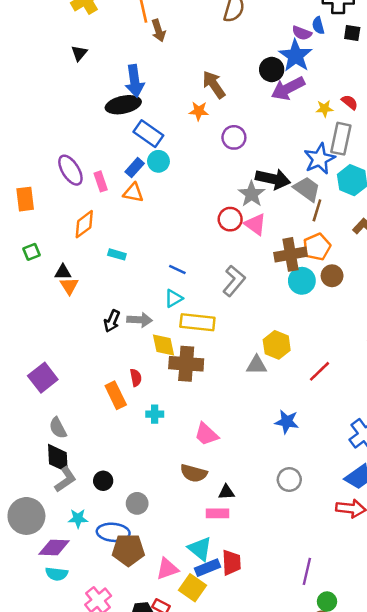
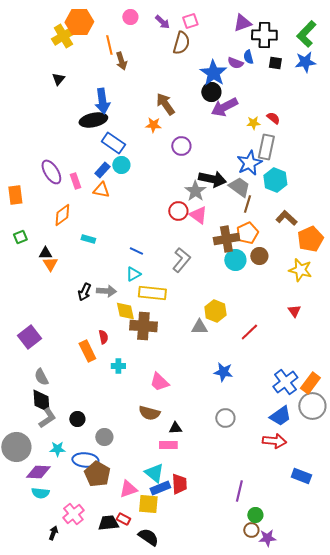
blue star: (296, 56) -> (213, 73), moved
brown pentagon: (128, 550) -> (97, 474), turned 30
yellow square: (192, 588) -> (148, 504), turned -30

